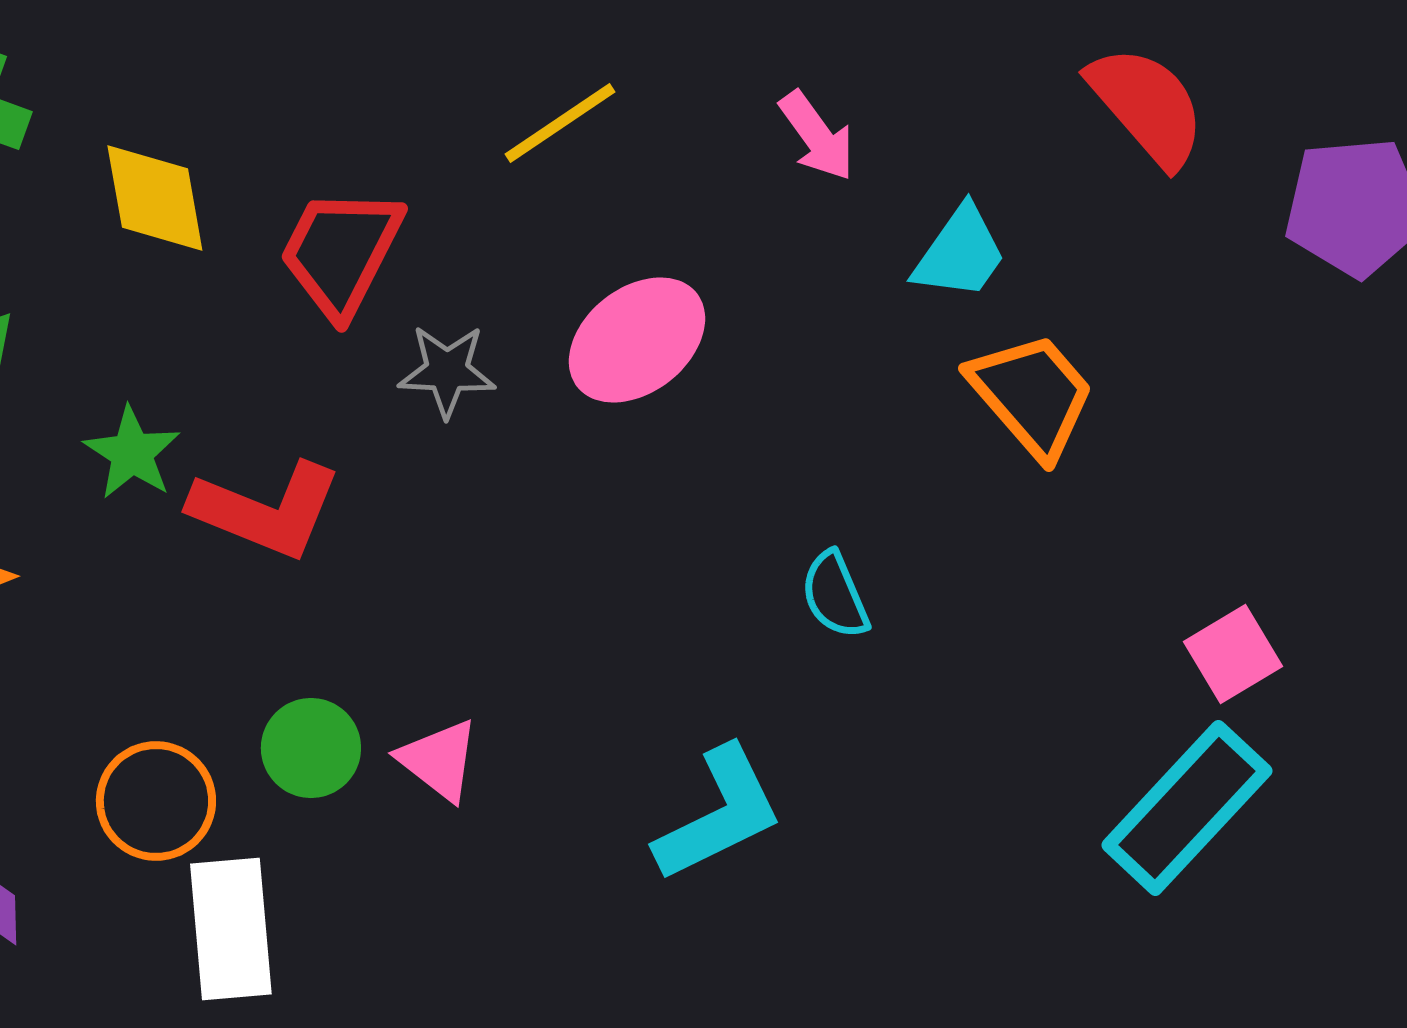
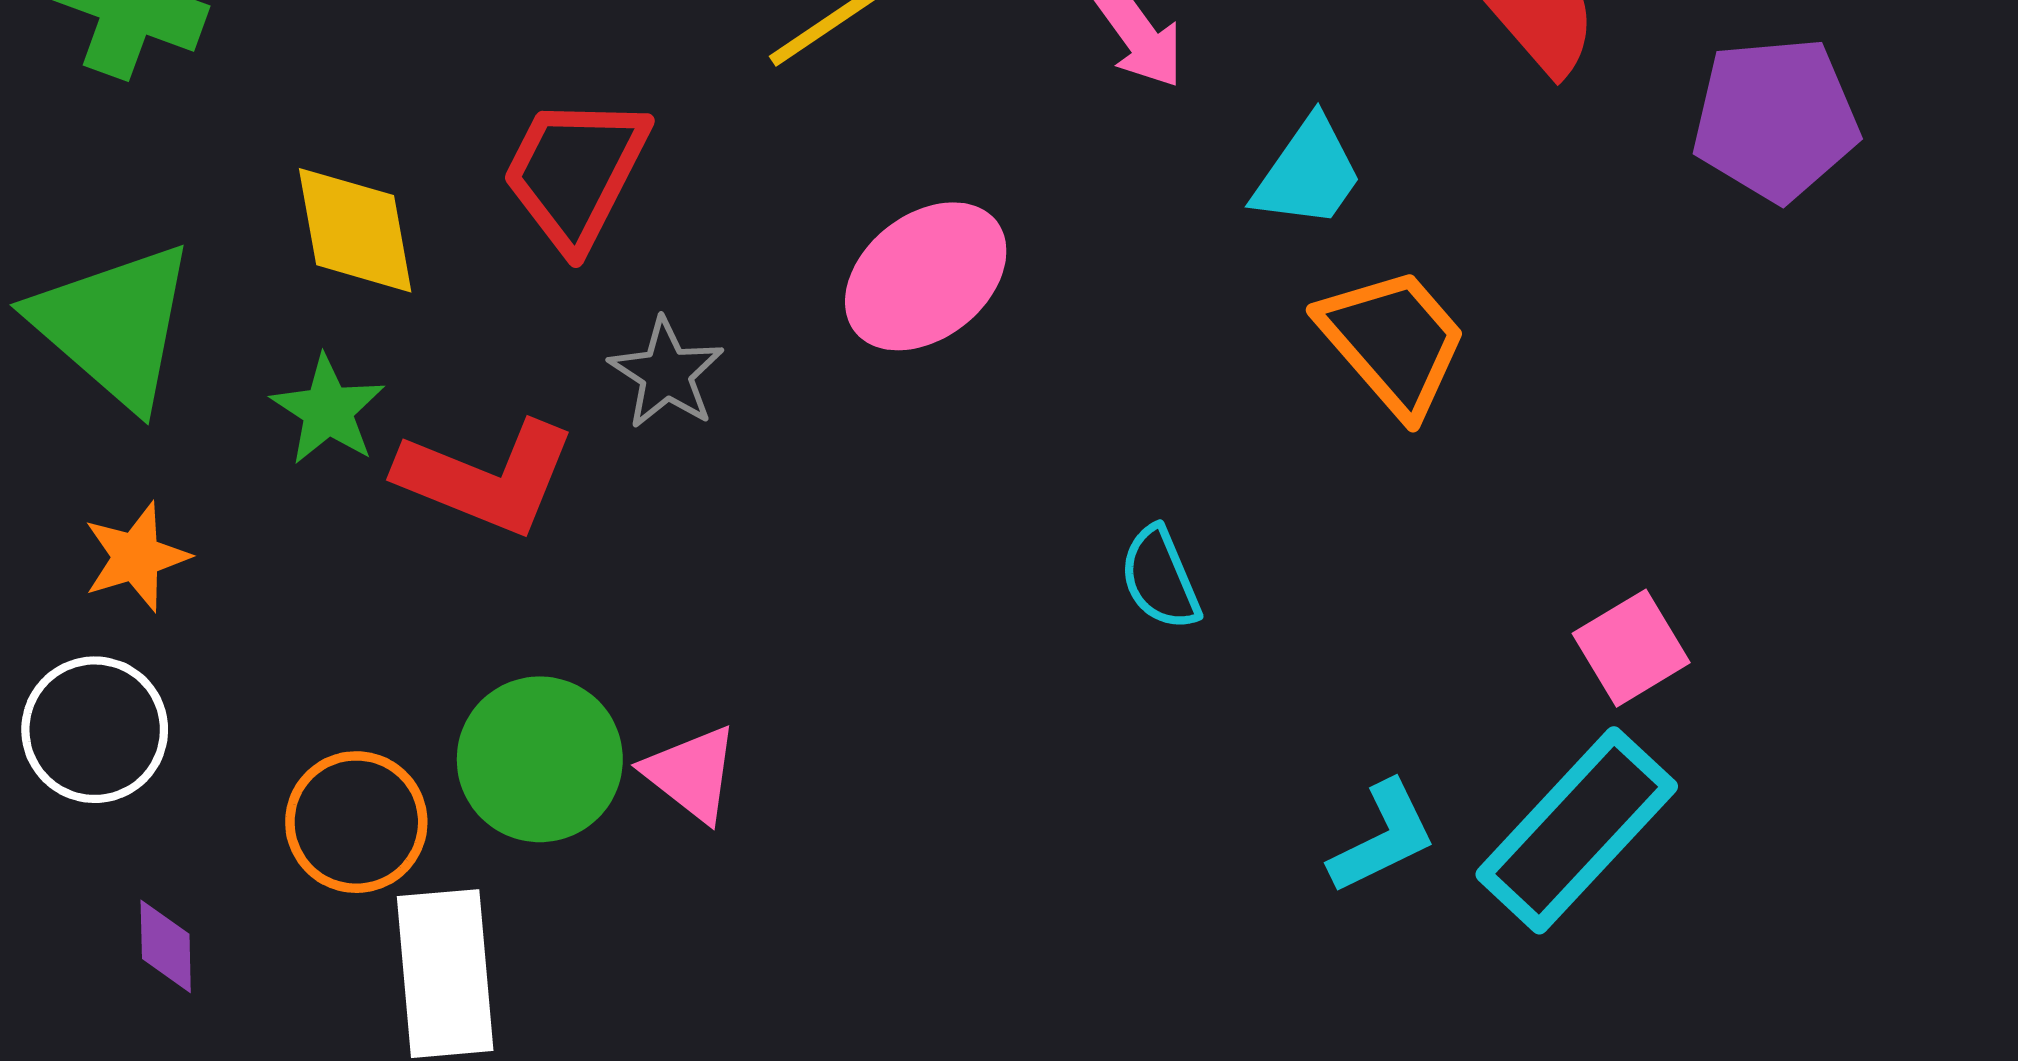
yellow diamond: (155, 198) -> (355, 230), moved
gray star: (447, 371) -> (666, 373), moved, turned 30
green circle: (311, 748) -> (540, 759), size x1.4
cyan L-shape: (719, 814) -> (1383, 837), moved, size x0.7

